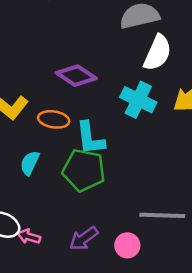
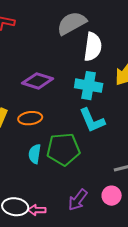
cyan L-shape: (90, 138) -> (92, 120), moved
cyan semicircle: (30, 163) -> (35, 154), moved

